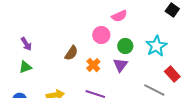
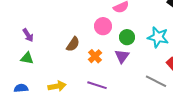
cyan star: (156, 46) -> (158, 37), turned -30
green triangle: (25, 67) -> (27, 58), turned 32

